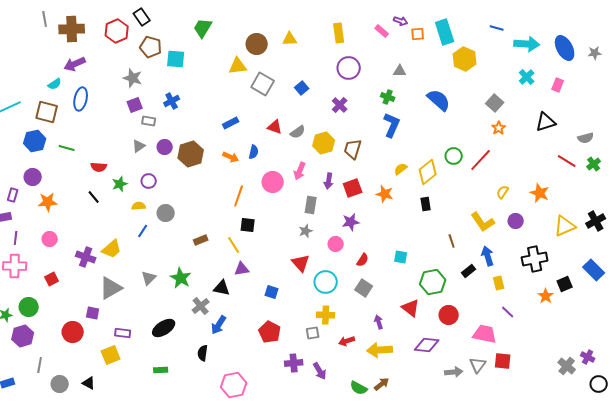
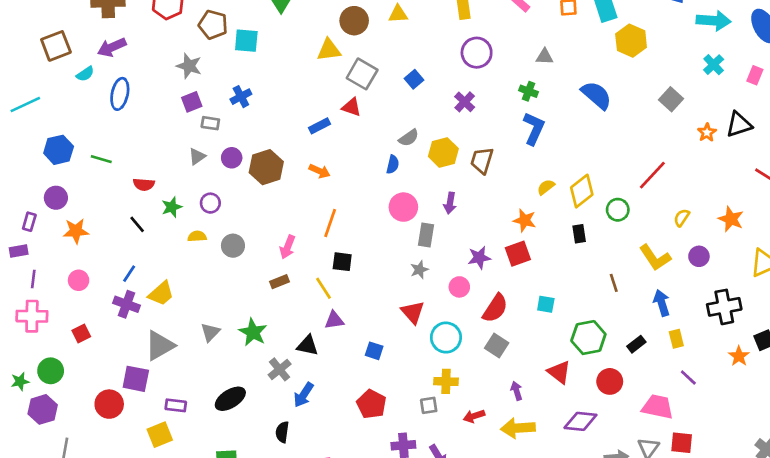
brown square: (47, 112) -> (56, 46), moved, turned -35
red triangle: (275, 127) -> (351, 107), moved
orange star: (499, 128) -> (707, 132), moved
blue semicircle: (254, 152) -> (393, 164), moved
green circle: (454, 156) -> (618, 210), moved
pink arrow: (300, 171) -> (288, 247), moved
pink circle: (273, 182) -> (403, 207), moved
red square: (353, 188) -> (518, 254), moved
blue line: (143, 231) -> (129, 274), moved
red semicircle: (363, 260) -> (495, 308), size x1.6
black rectangle: (469, 271) -> (636, 344), moved
purple square: (93, 313) -> (136, 379), size x1.5

